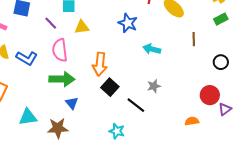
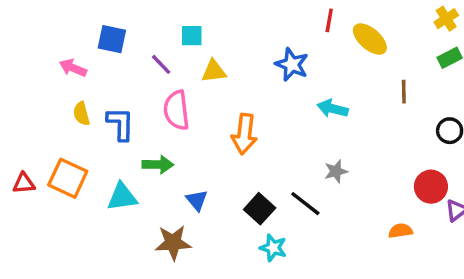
blue L-shape: (27, 58) -> (120, 124), turned -120
green arrow: (62, 79) -> (158, 165), moved, size x0.7
black square: (110, 87) -> (260, 209), moved
cyan triangle: (28, 117) -> (122, 197), moved

